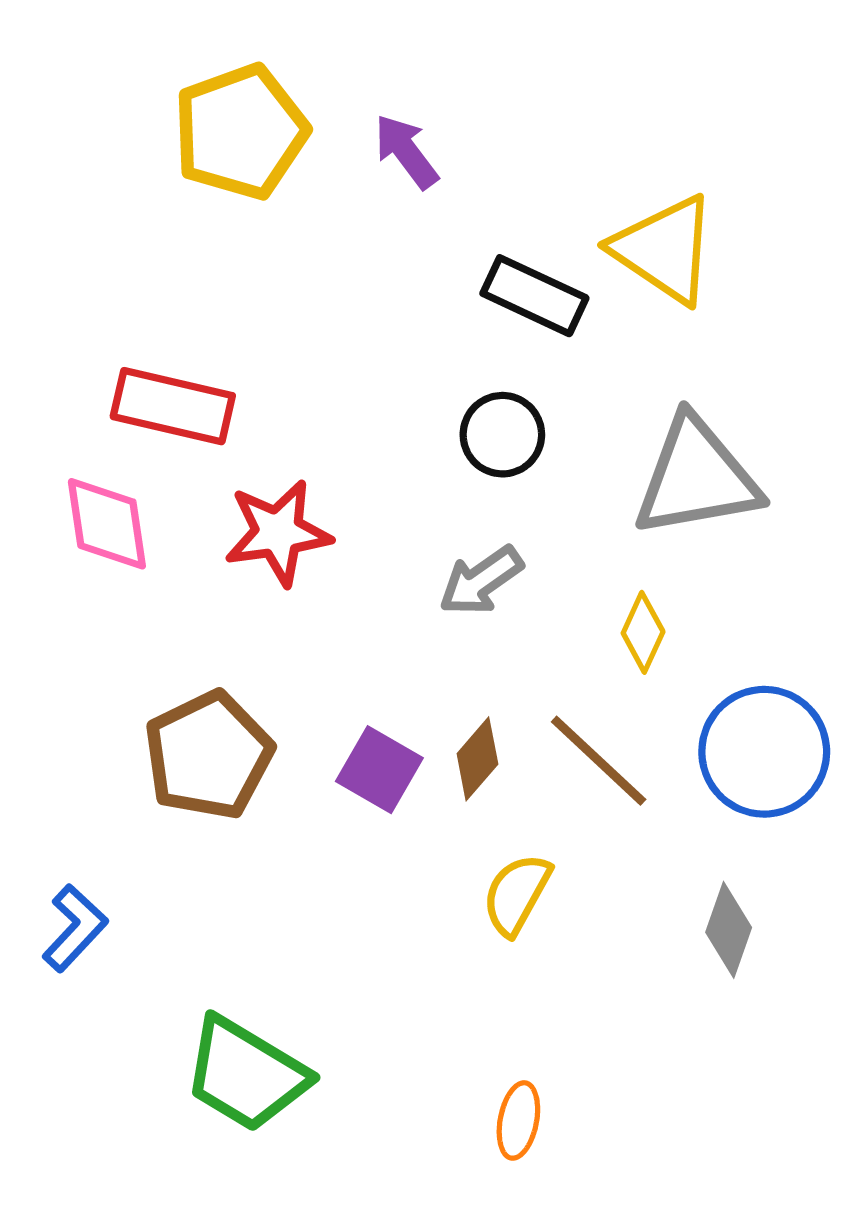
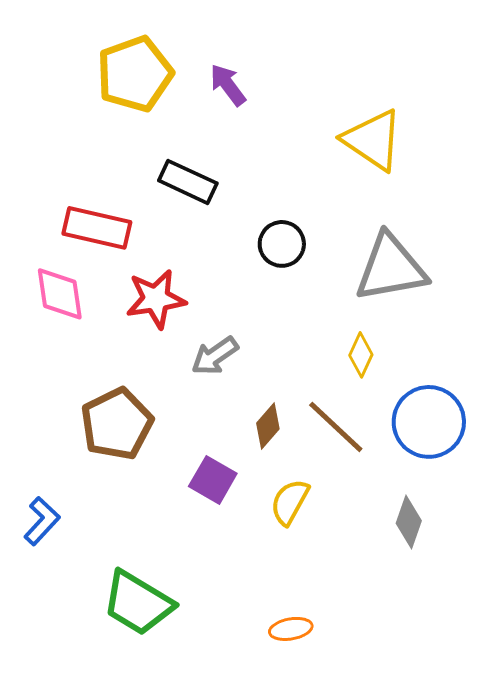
black rectangle: (534, 296) -> (188, 182), moved
gray arrow: (481, 581) -> (215, 356), moved
purple square: (379, 770) -> (213, 480), moved
orange ellipse: (518, 1120) -> (291, 629), turned 69

